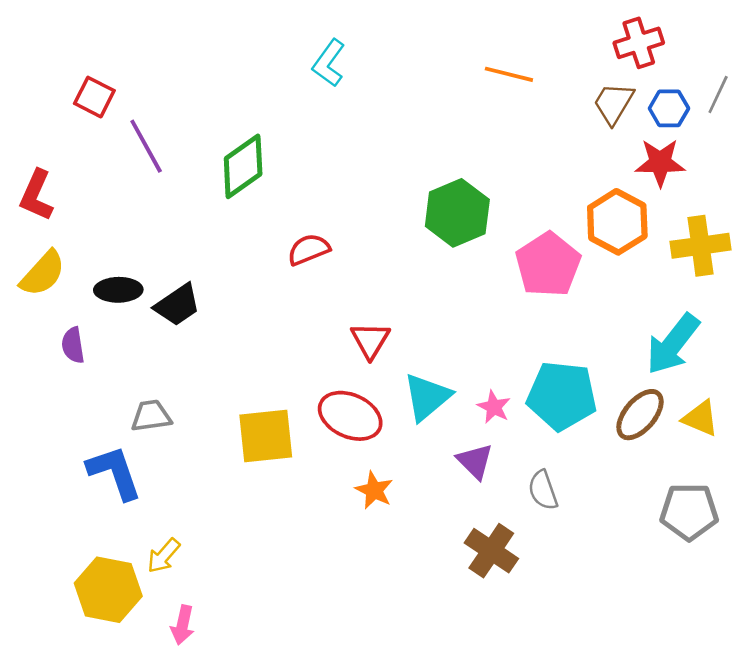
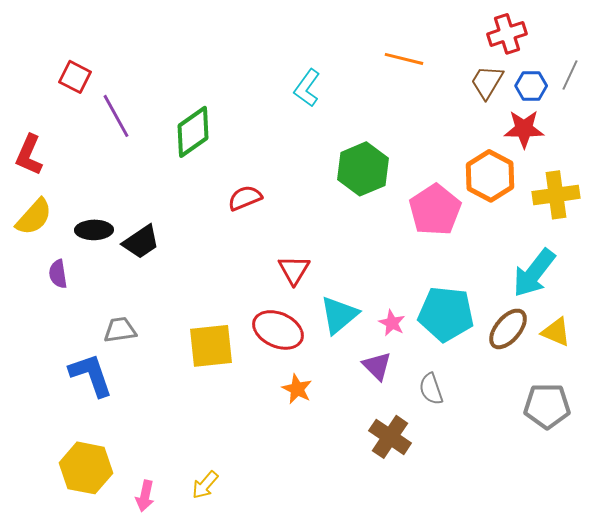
cyan L-shape: (329, 63) -> (307, 88), moved
yellow arrow: (164, 556) -> (205, 485), moved

